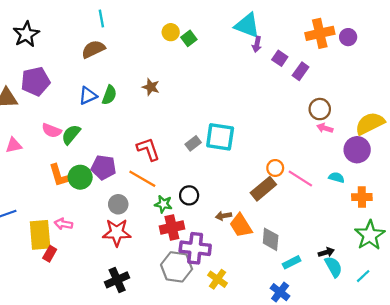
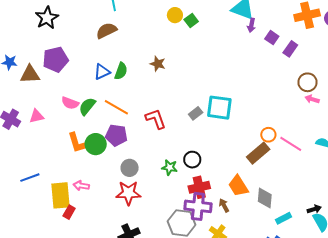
orange line: (142, 179) -> (116, 107), moved
brown arrow: (224, 216) -> (224, 205), moved, turned 72
red cross: (172, 228) -> (199, 187), moved

